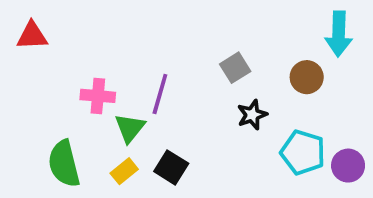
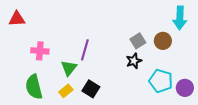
gray square: (235, 68) -> (138, 41), moved
pink cross: (98, 96) -> (40, 51), moved

